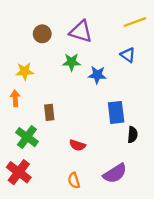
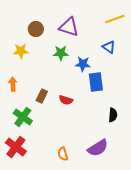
yellow star: (25, 71) -> (21, 51), moved
brown rectangle: (49, 112) -> (42, 96), turned 32
blue rectangle: (116, 112) -> (96, 82), moved
red semicircle: (77, 145) -> (66, 100), moved

